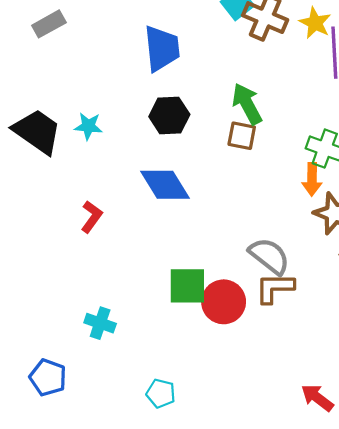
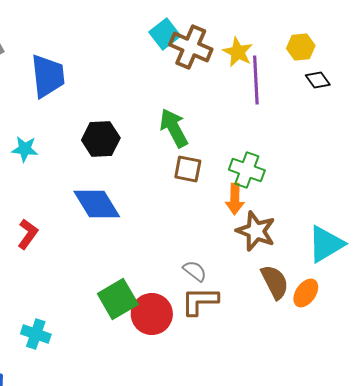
blue trapezoid: (162, 48) -> (48, 76), moved
brown square: (242, 136) -> (188, 169), moved
gray semicircle: (269, 256) -> (195, 271), size x0.6
green square: (187, 286) -> (118, 299), turned -30

